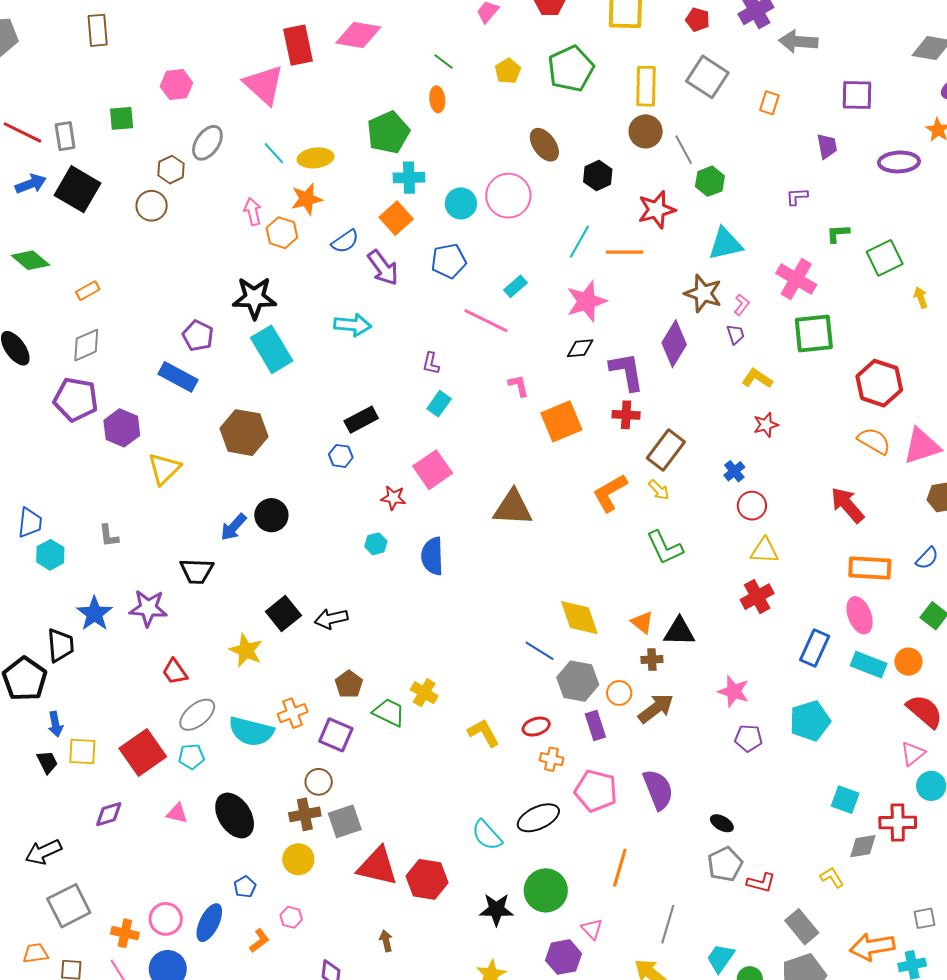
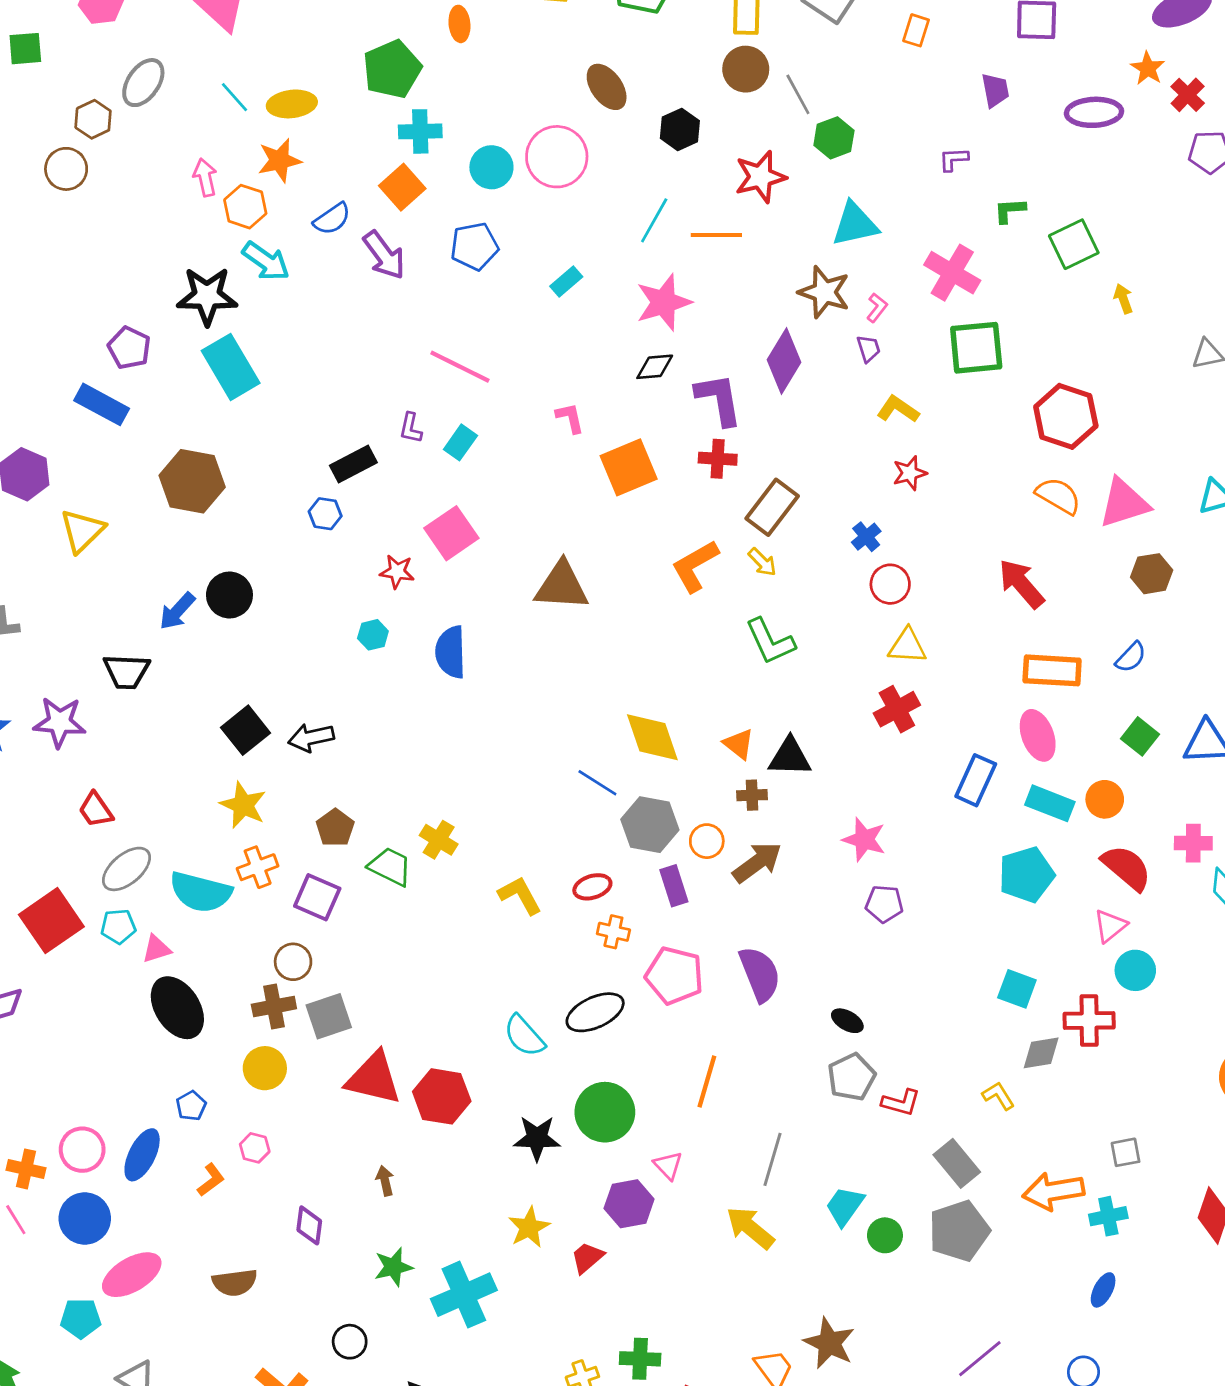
pink line: (486, 321) -> (460, 367), moved
cyan arrow: (353, 325) -> (266, 261), moved, turned 30
purple L-shape: (431, 363) -> (411, 428), moved
yellow star: (246, 650) -> (243, 805), moved
cyan pentagon: (810, 721) -> (1026, 875), moved
pink triangle: (177, 813) -> (156, 949), moved, turned -30

